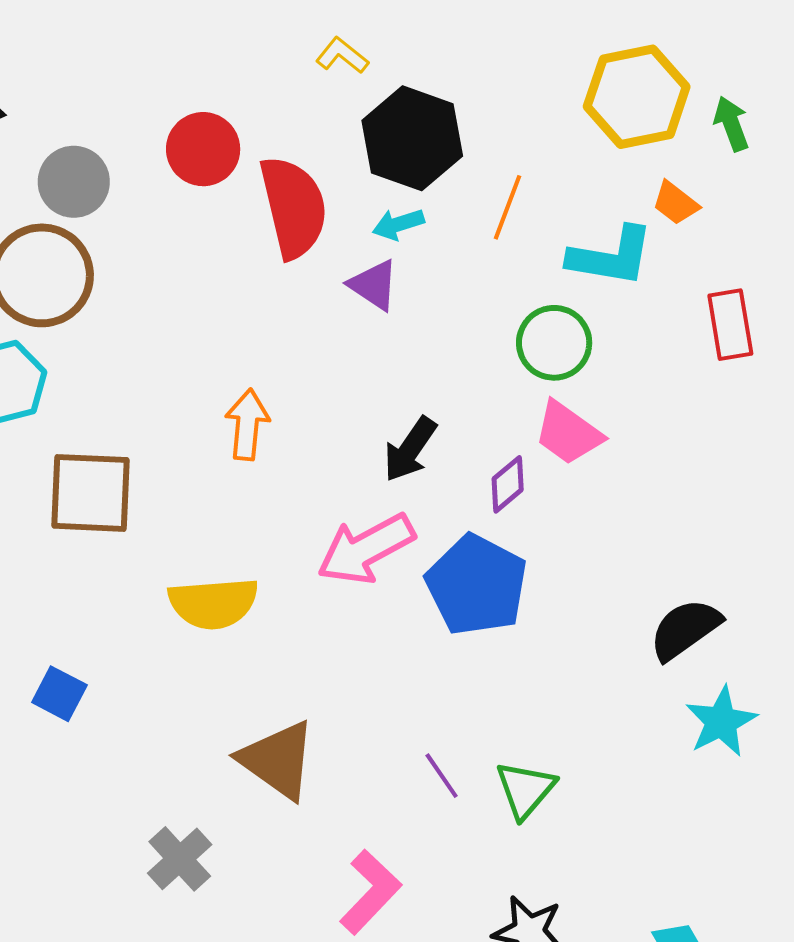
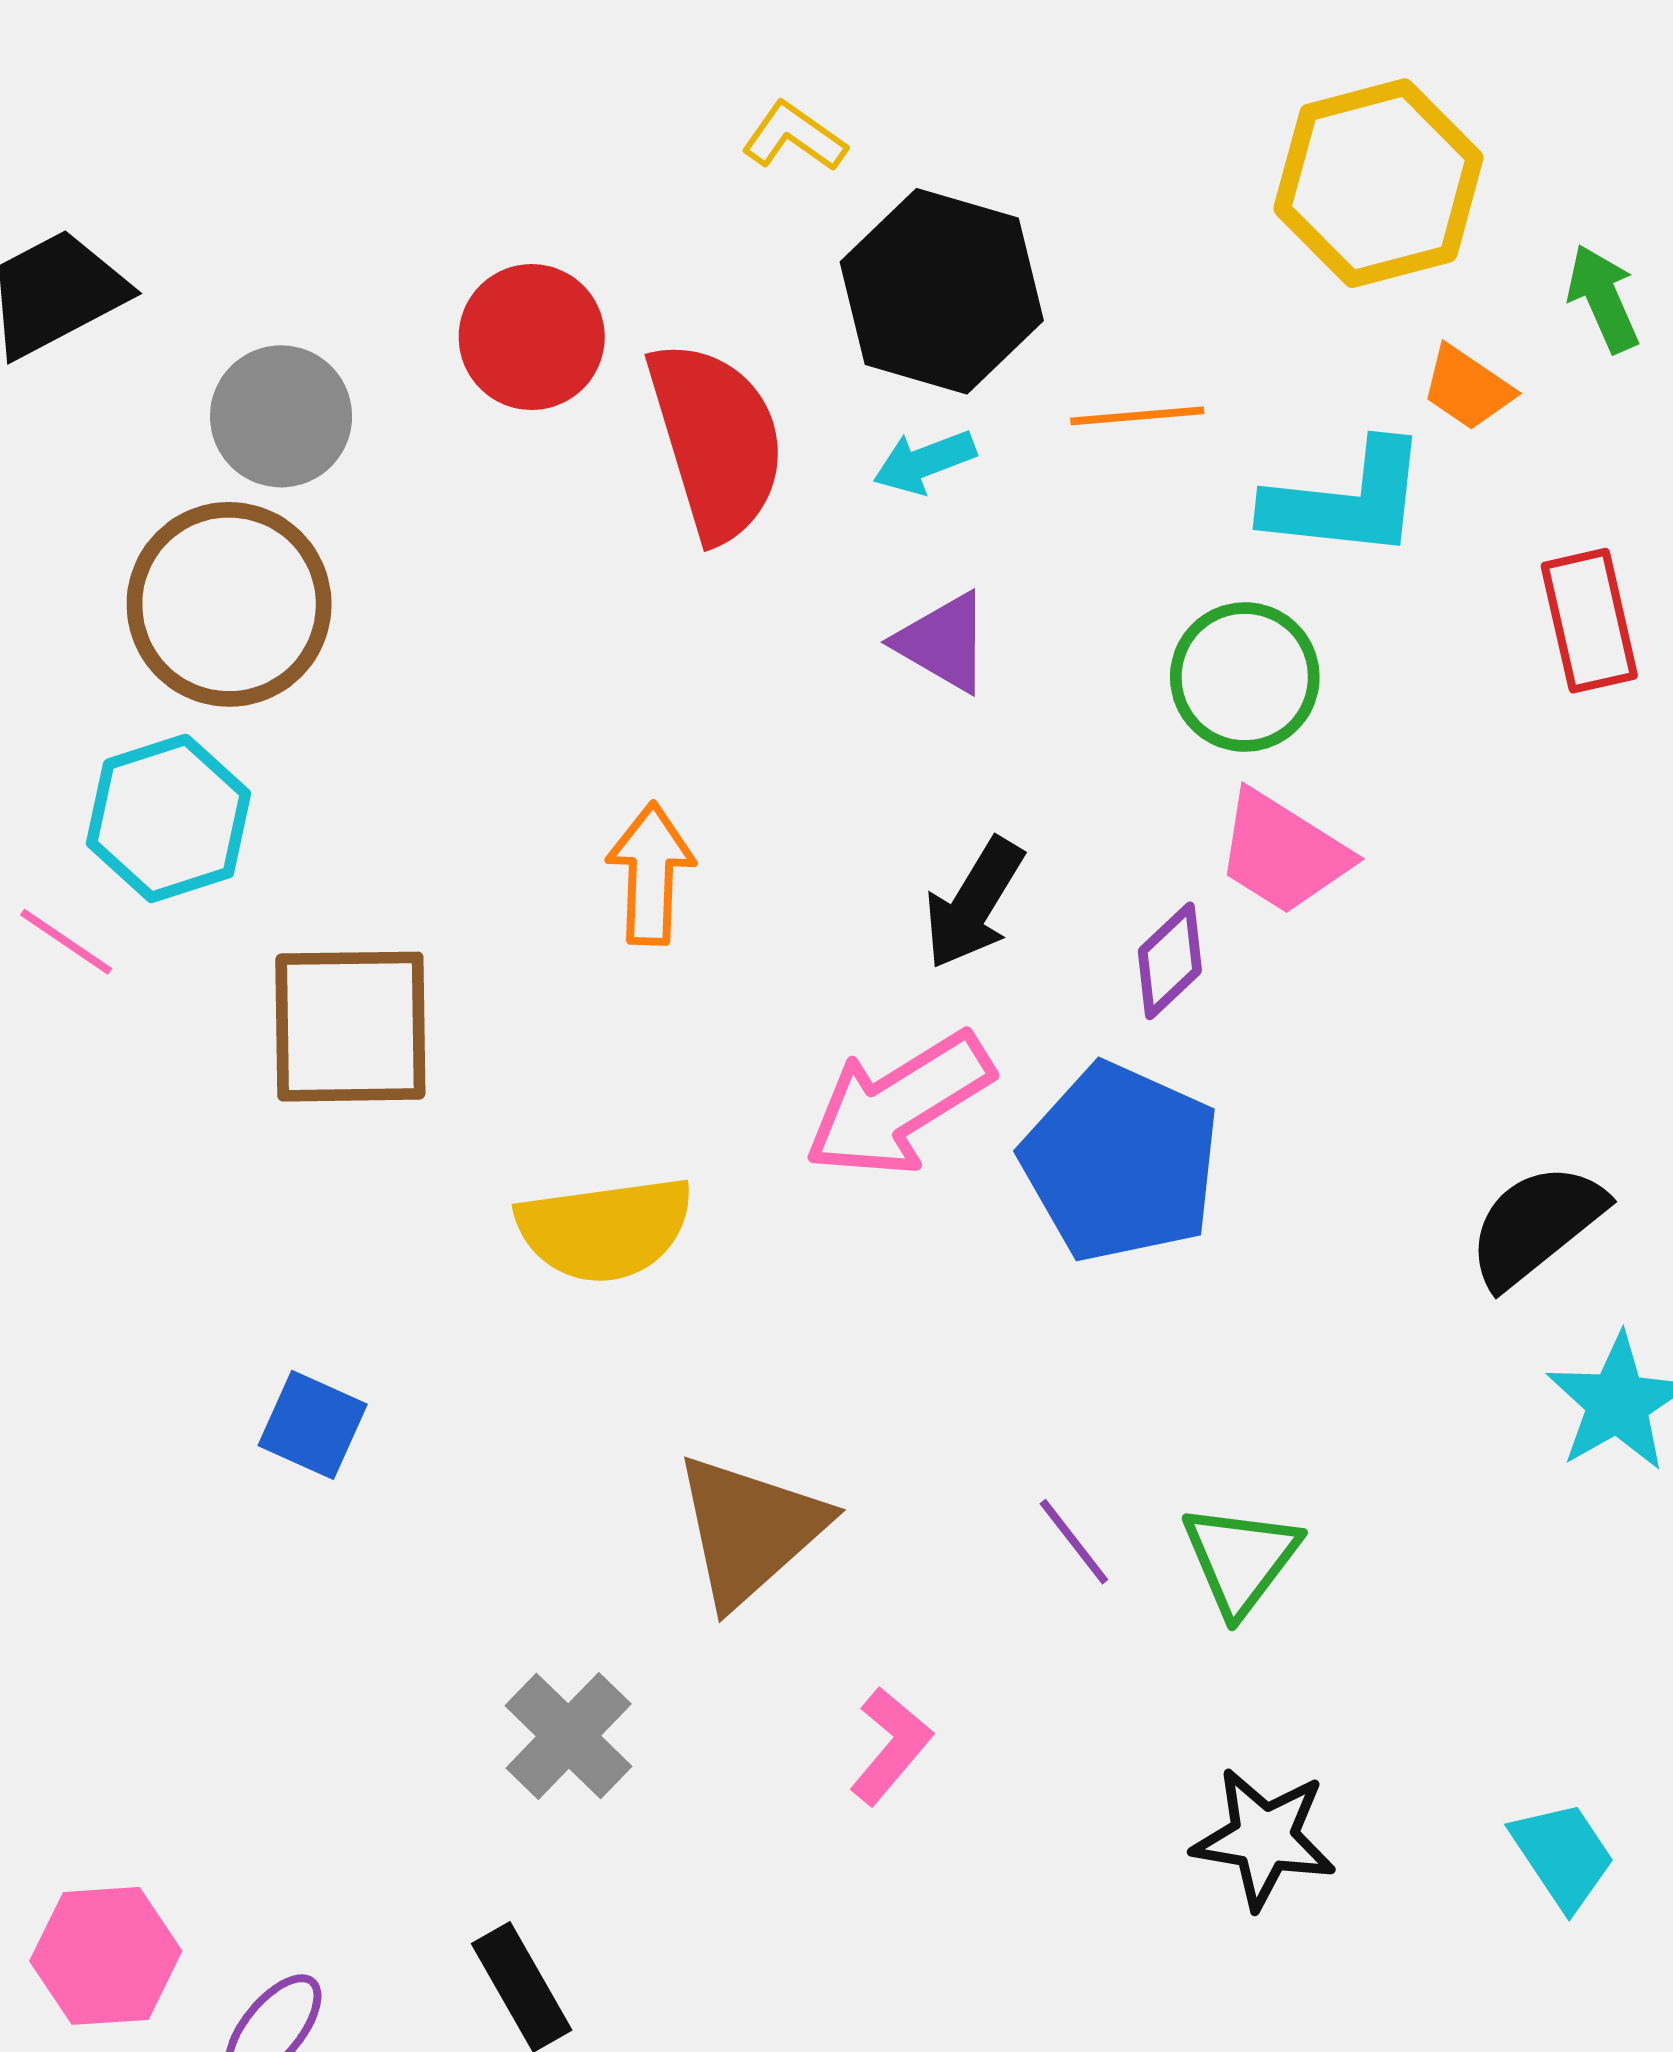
green arrow: (731, 124) -> (1603, 298), moved
orange line: (508, 207) -> (1137, 416), turned 68
purple triangle: (374, 285) -> (943, 642), moved
brown triangle: (278, 760) -> (750, 1530), turned 46
pink L-shape: (370, 892) -> (891, 1746), moved, size x0.7

